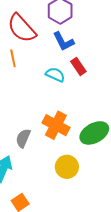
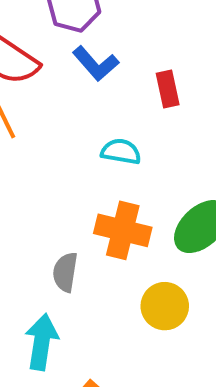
red rectangle: (78, 66) -> (168, 89), moved, turned 36
cyan semicircle: (55, 75) -> (121, 152), moved

